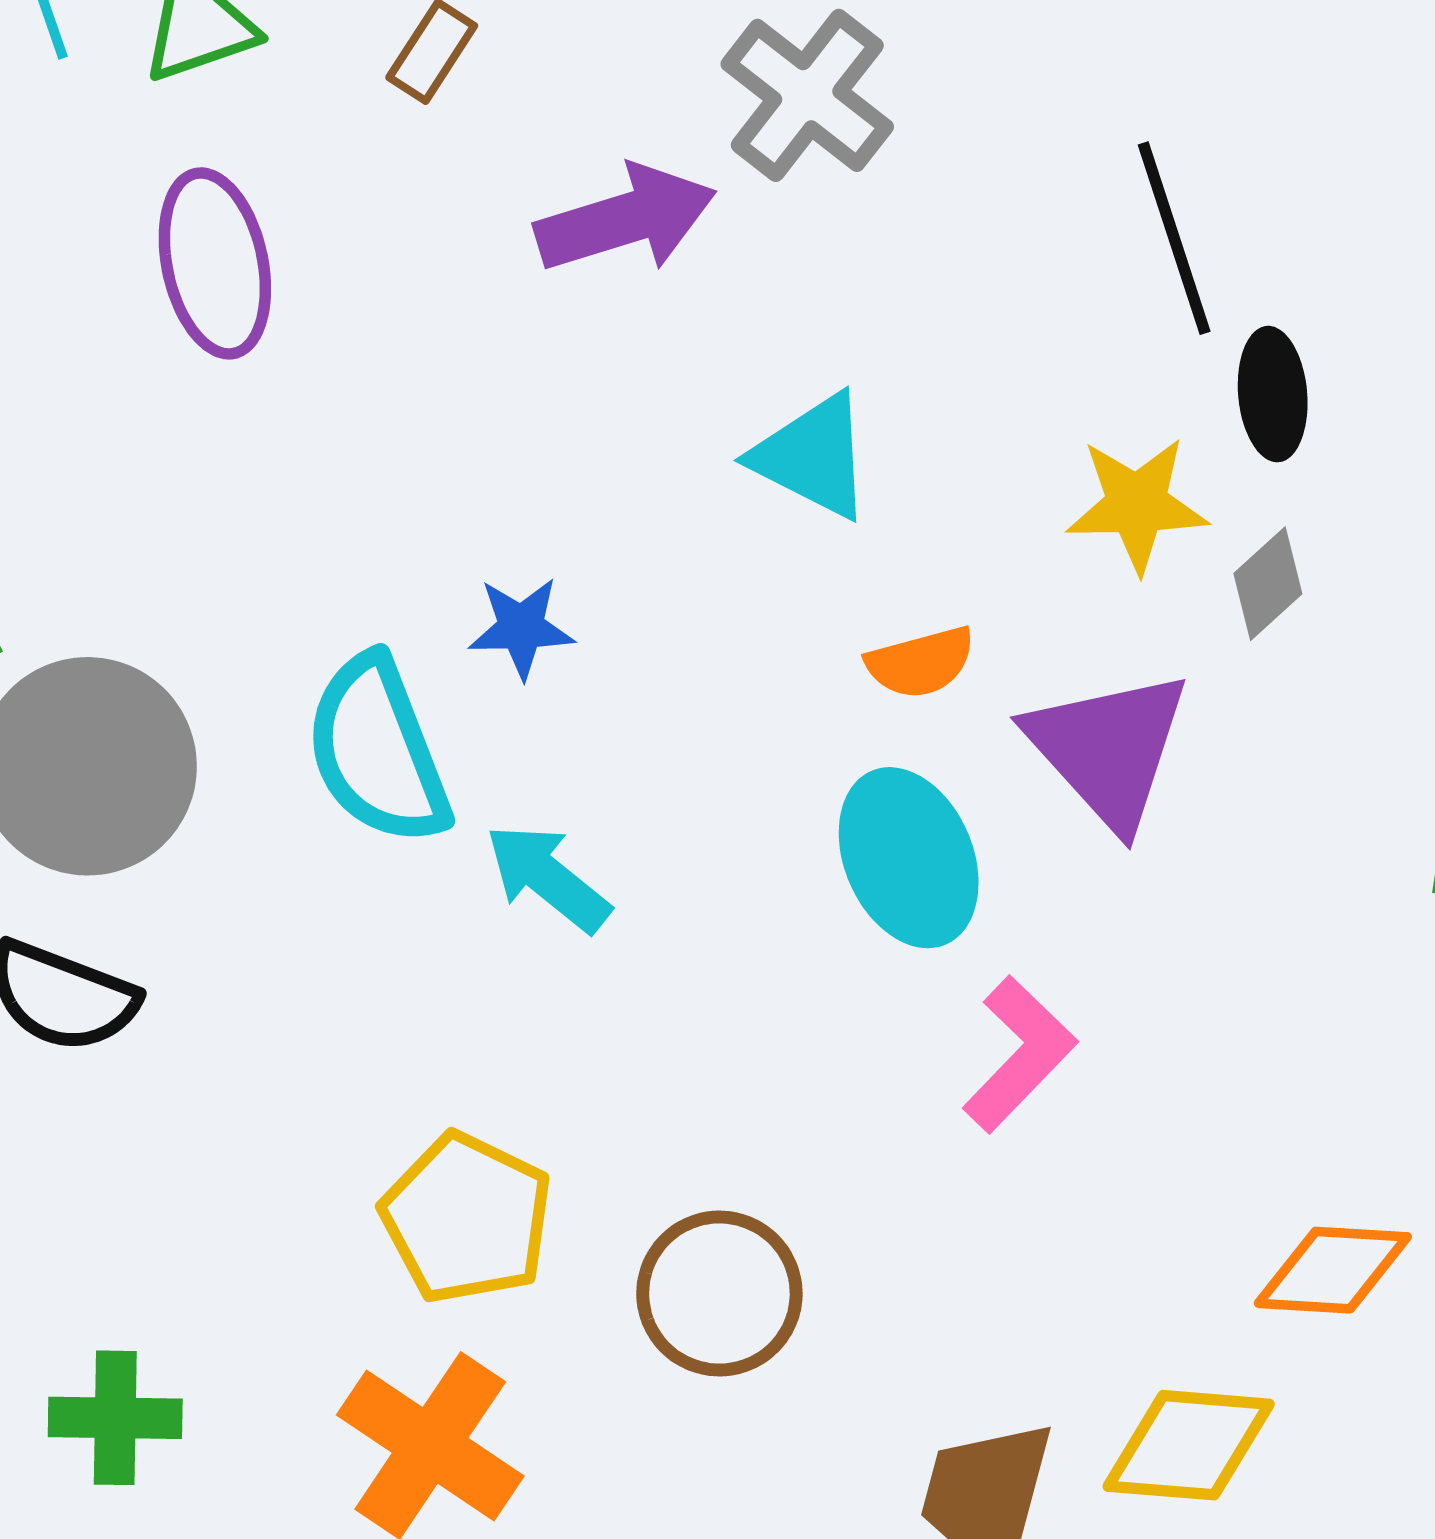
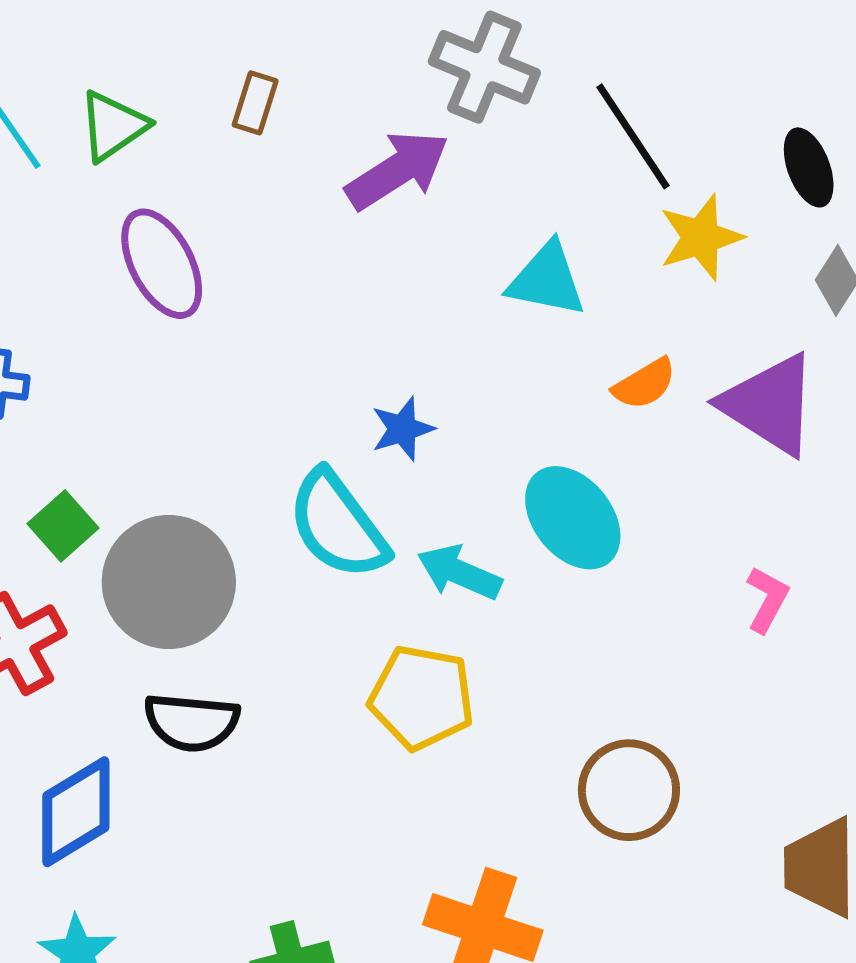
black line: (1174, 238) -> (633, 136), moved
yellow star: (1137, 505) -> (701, 237), moved
cyan ellipse: (909, 858) -> (573, 518), moved
pink L-shape: (1019, 1054) -> (767, 599), size x0.7
yellow pentagon: (467, 1218) -> (422, 697), moved

